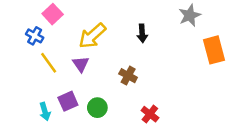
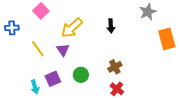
blue cross: (35, 36) -> (12, 28), moved, turned -32
brown cross: (128, 76) -> (115, 67), moved, turned 32
green circle: (97, 108) -> (81, 75), moved

